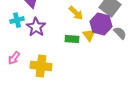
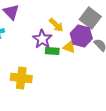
purple star: (36, 27) -> (42, 39), moved
yellow triangle: (89, 35) -> (69, 47), turned -32

